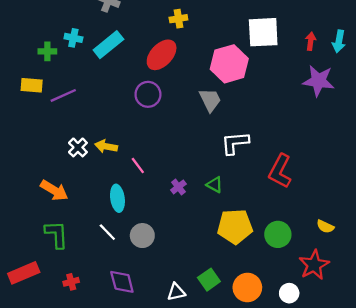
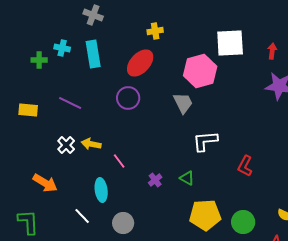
cyan rectangle: (108, 45) -> (93, 54), turned -60
yellow rectangle: (32, 85) -> (28, 110), moved
purple line: (63, 95) -> (70, 103), moved, turned 50
red L-shape: (280, 171) -> (245, 166), size x0.7
white line: (107, 232) -> (82, 216), moved
green L-shape: (56, 234) -> (28, 222), moved

